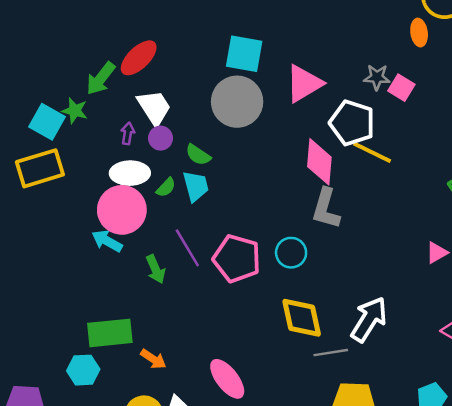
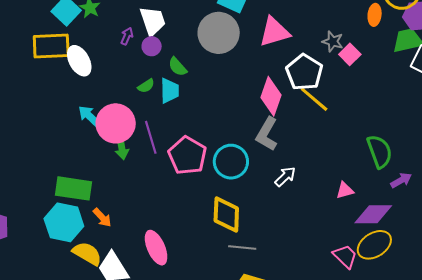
white ellipse: (130, 173) -> (79, 61), moved, turned 48
pink circle: (122, 210) -> (116, 123), moved
cyan circle: (291, 253) -> (231, 162), size x1.4
white arrow: (369, 319) -> (285, 177), moved, size x0.6
cyan hexagon: (83, 370) -> (64, 222), moved, size x1.5

